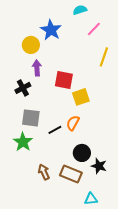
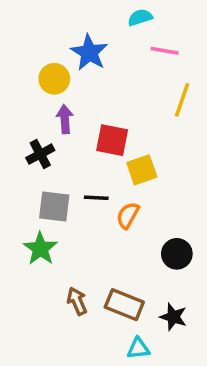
pink line: (94, 29) -> (165, 51), turned 56
black line: (55, 130) -> (96, 198), moved, turned 32
black circle: (82, 153) -> (177, 254), moved
black star: (99, 166) -> (173, 317), moved
cyan triangle: (91, 199) -> (138, 348), moved

